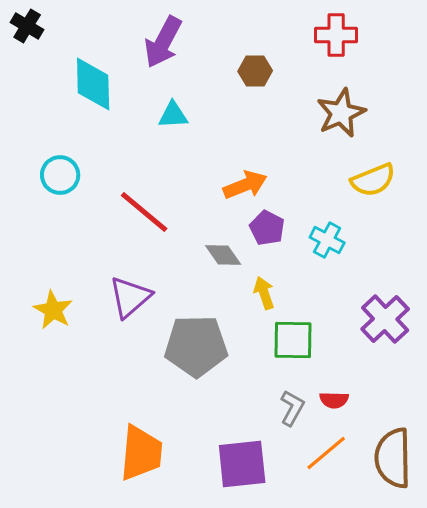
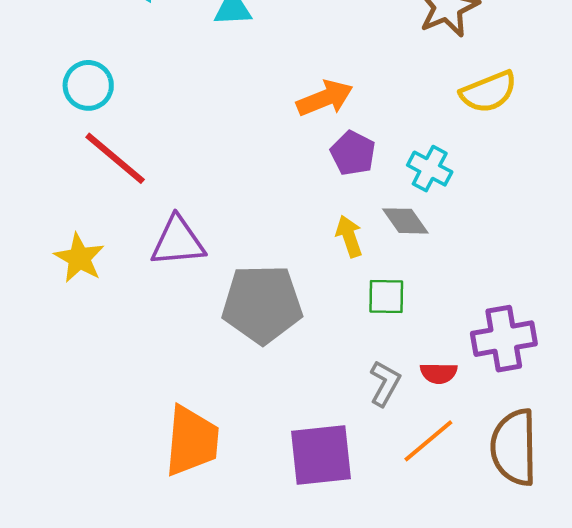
red line: (144, 212) -> (115, 158), moved
gray diamond: (223, 255) -> (405, 221), moved
purple triangle: (130, 297) -> (178, 241), turned 36
purple cross: (385, 319) -> (504, 339), moved, turned 33
green square: (293, 340) -> (386, 296), size x0.7

